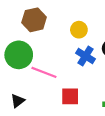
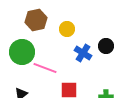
yellow circle: (79, 30) -> (67, 29), moved

